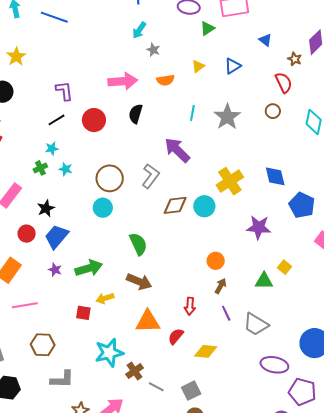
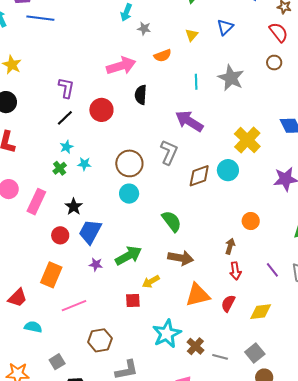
purple L-shape: (64, 91) -> (66, 88), turned 30
brown arrow: (221, 286) -> (230, 246), moved

